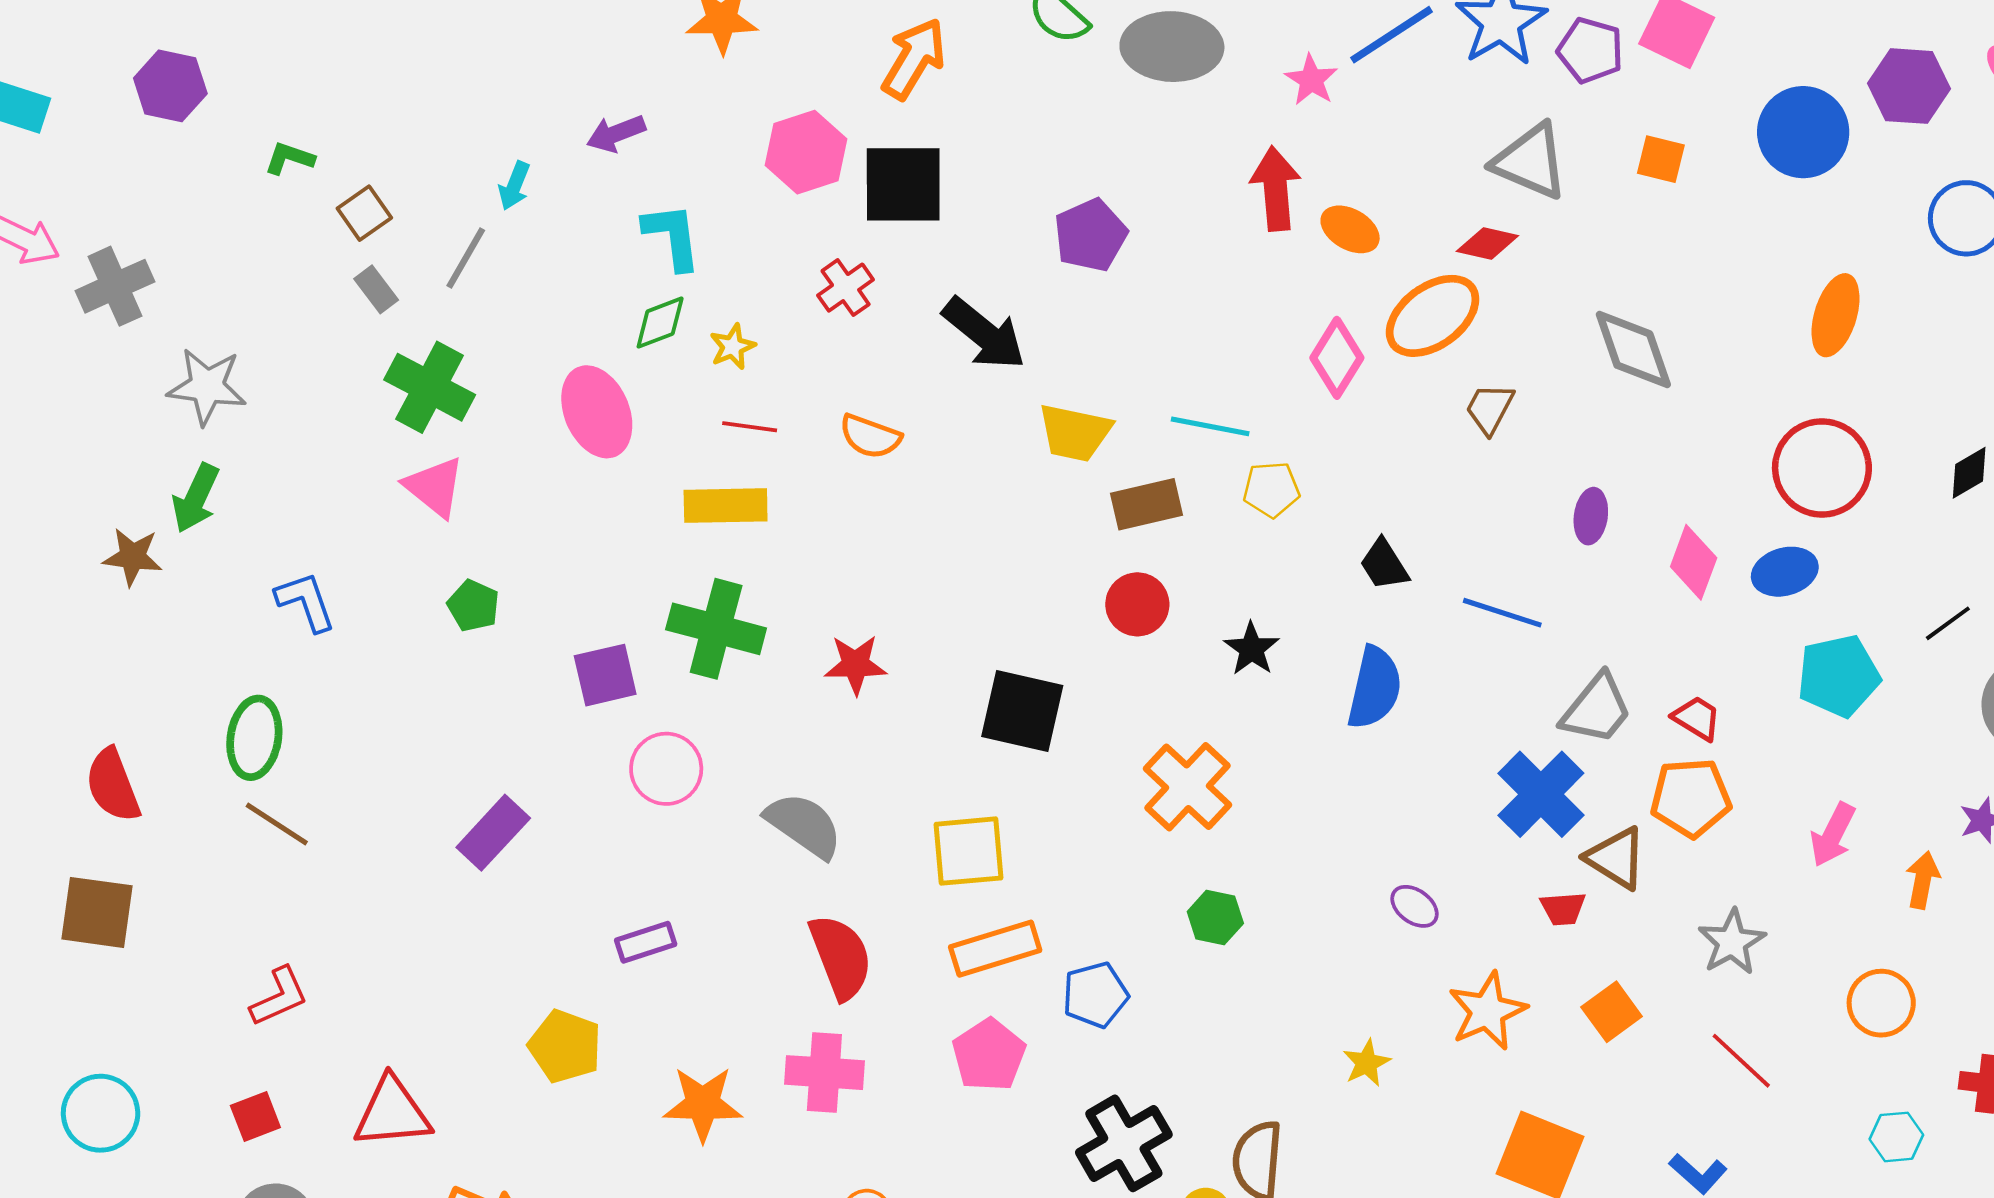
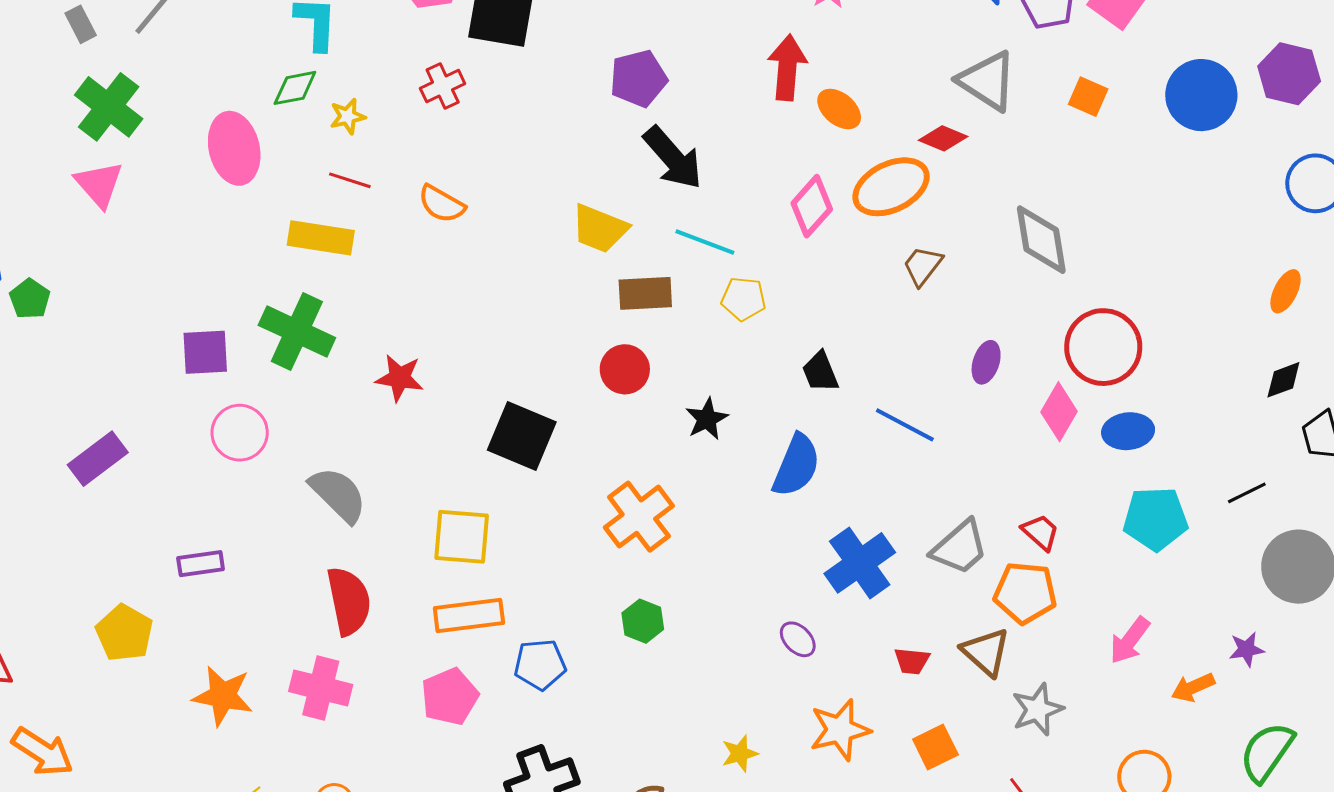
orange ellipse: (1836, 315) -> (1286, 291), moved, size x0.7
black arrow: (984, 334) -> (673, 158), moved
red circle: (1822, 468) -> (1103, 347), moved
green pentagon: (473, 606) -> (30, 299), moved
gray trapezoid: (1597, 709) -> (960, 547), moved
blue cross: (1541, 794) -> (860, 563), moved
brown triangle: (1616, 858) -> (986, 652), moved
orange arrow: (1923, 880) -> (1193, 687), turned -135

